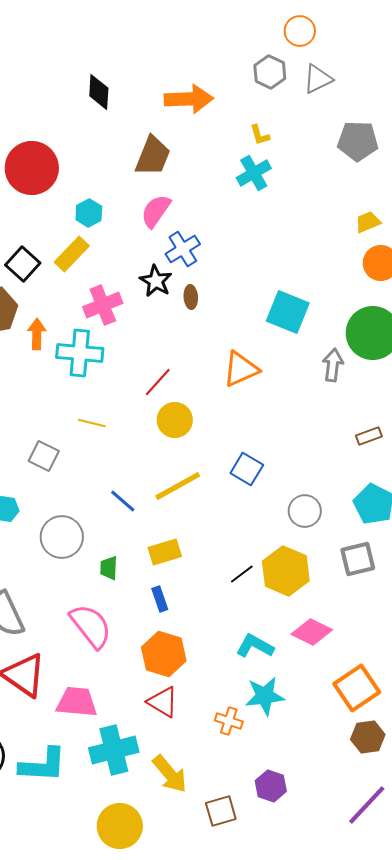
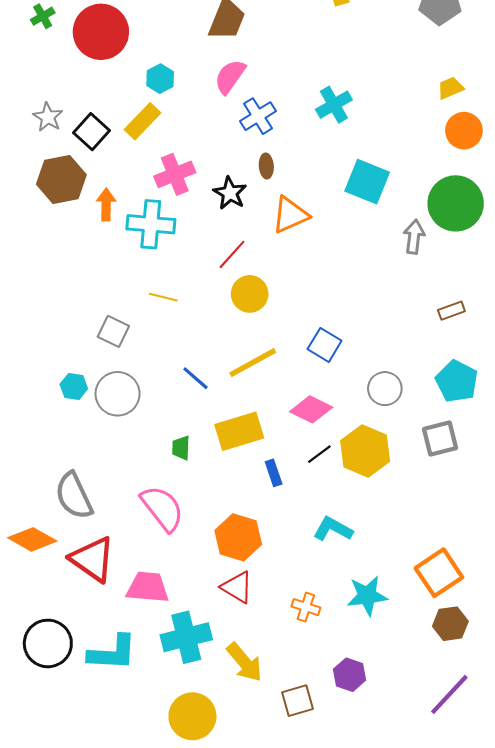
cyan cross: (254, 173) -> (334, 105), moved
black star: (156, 281) -> (230, 193), moved
orange triangle: (241, 369) -> (290, 215), moved
gray circle: (62, 537) -> (118, 394), moved
yellow rectangle: (165, 552) -> (239, 431), size x1.4
blue rectangle: (160, 599) -> (274, 473), moved
pink diamond: (312, 632) -> (311, 409), moved
cyan star: (265, 696) -> (367, 596), moved

